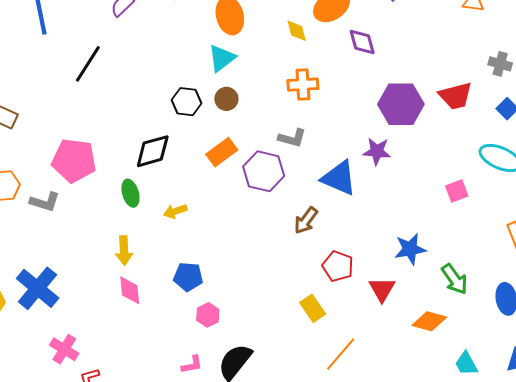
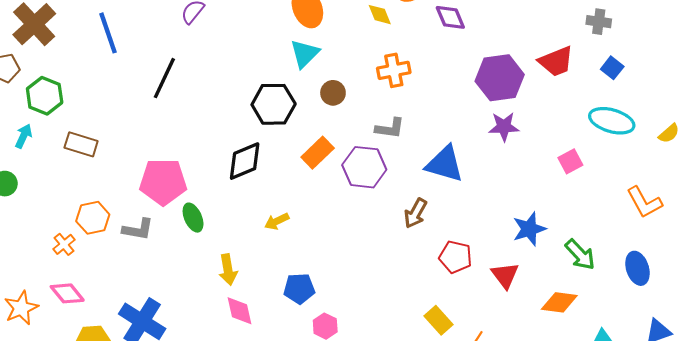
brown circle: (226, 99) -> (333, 93), moved
black hexagon: (187, 102) -> (274, 104), size x1.4
purple star: (377, 151) -> (504, 127), moved
green ellipse: (130, 193) -> (193, 218), moved
yellow rectangle: (313, 308) -> (438, 320), moved

